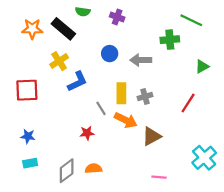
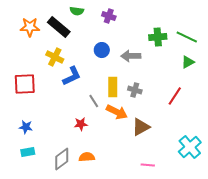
green line: (191, 20) -> (187, 37), moved
yellow cross: (59, 61) -> (55, 57), turned -30
gray cross: (145, 97) -> (135, 90), turned 32

